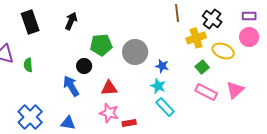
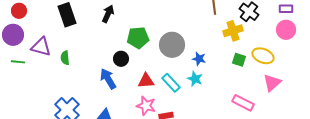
yellow ellipse: (223, 51) -> (263, 56), moved
green square: (202, 67) -> (239, 60), turned -32
pink rectangle: (206, 92) -> (243, 103), moved
cyan rectangle: (165, 107) -> (171, 83), moved

